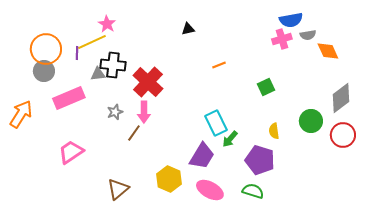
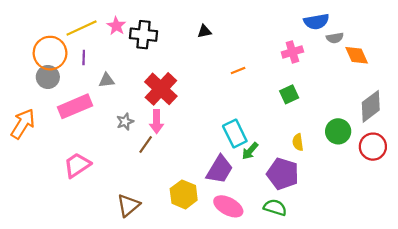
pink cross: (282, 39) -> (292, 52), moved
yellow line: (92, 42) -> (82, 28), moved
black cross: (113, 65) -> (144, 35), moved

